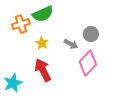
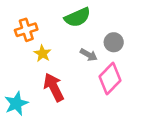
green semicircle: (43, 14) -> (77, 17), moved
yellow star: (42, 43) -> (42, 54), moved

